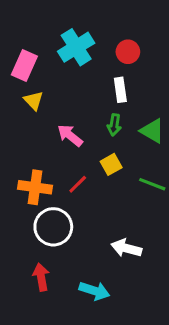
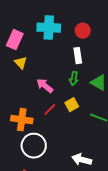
cyan cross: (76, 47) -> (49, 28), turned 35
red line: (78, 184) -> (50, 110), moved

